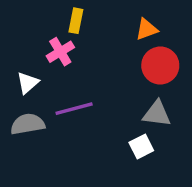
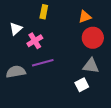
pink cross: (60, 52) -> (35, 41), moved
white triangle: (28, 83) -> (16, 29), moved

